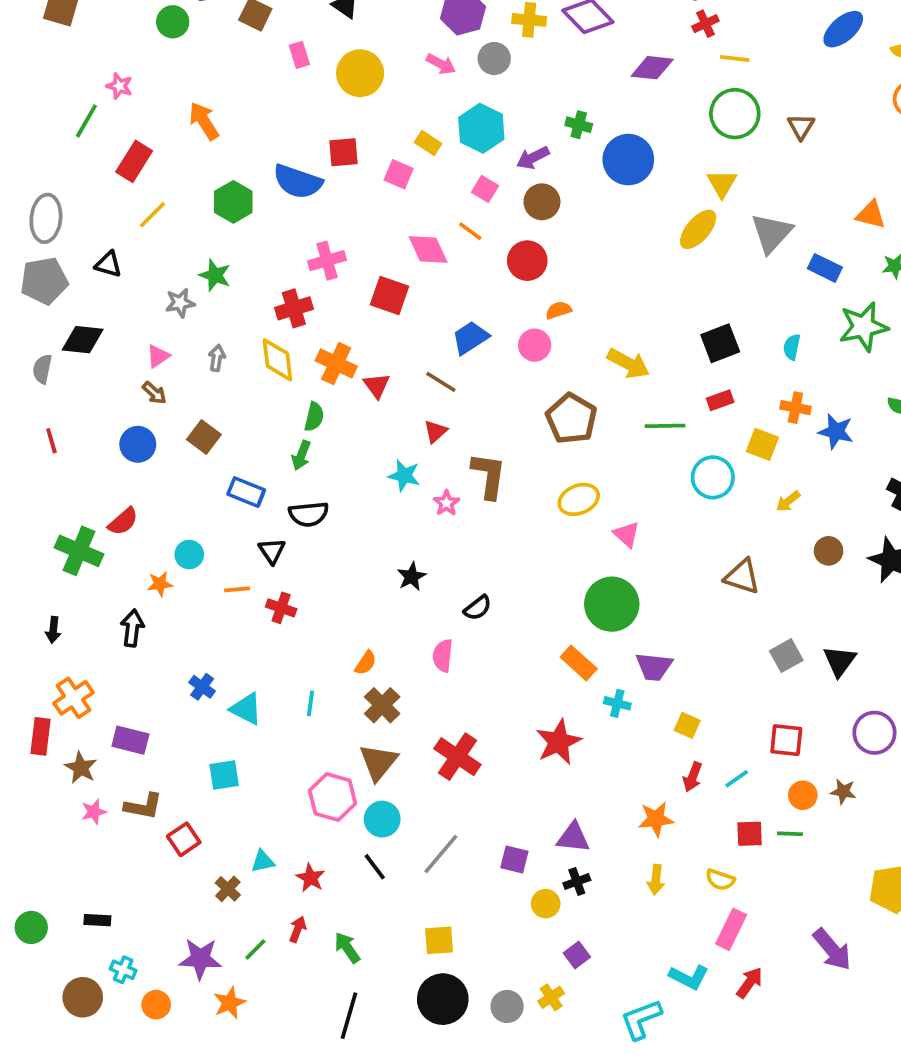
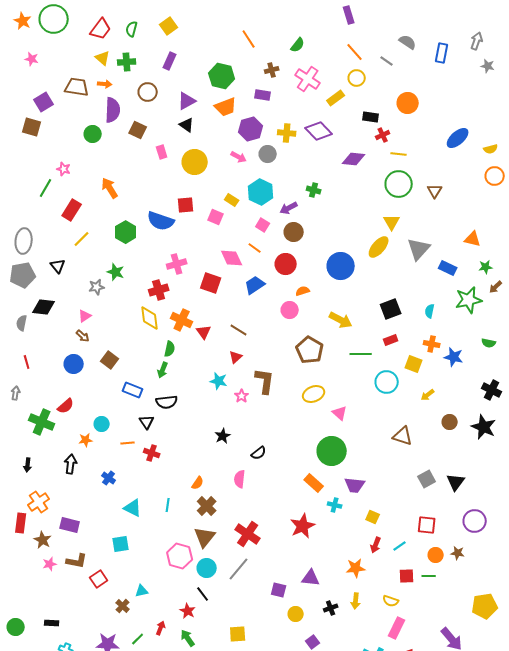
blue circle: (628, 160) -> (341, 266), moved
black triangle: (108, 264) -> (58, 266), turned 35
blue trapezoid: (470, 338) -> (255, 285), moved
gray arrow: (217, 358) -> (16, 393), moved
blue cross: (202, 687) -> (109, 478), moved
gray line: (441, 854) -> (239, 569), moved
red star: (310, 878) -> (188, 611), moved
black cross: (577, 882) -> (331, 608), moved

